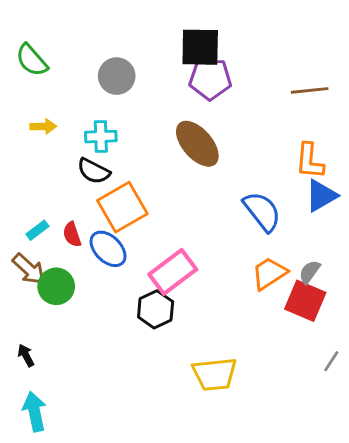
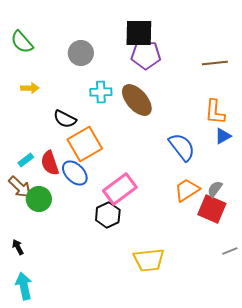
cyan cross: (101, 137) -> (101, 92), moved
blue triangle: (321, 196) -> (223, 136), size x0.7
red semicircle: (72, 234) -> (50, 163), size x1.4
gray line: (331, 361) -> (230, 251), turned 35

